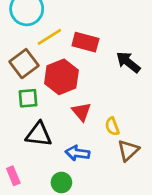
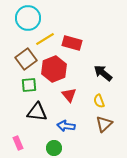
black arrow: (128, 62) -> (103, 73), moved
yellow semicircle: (112, 126) -> (99, 101), moved

